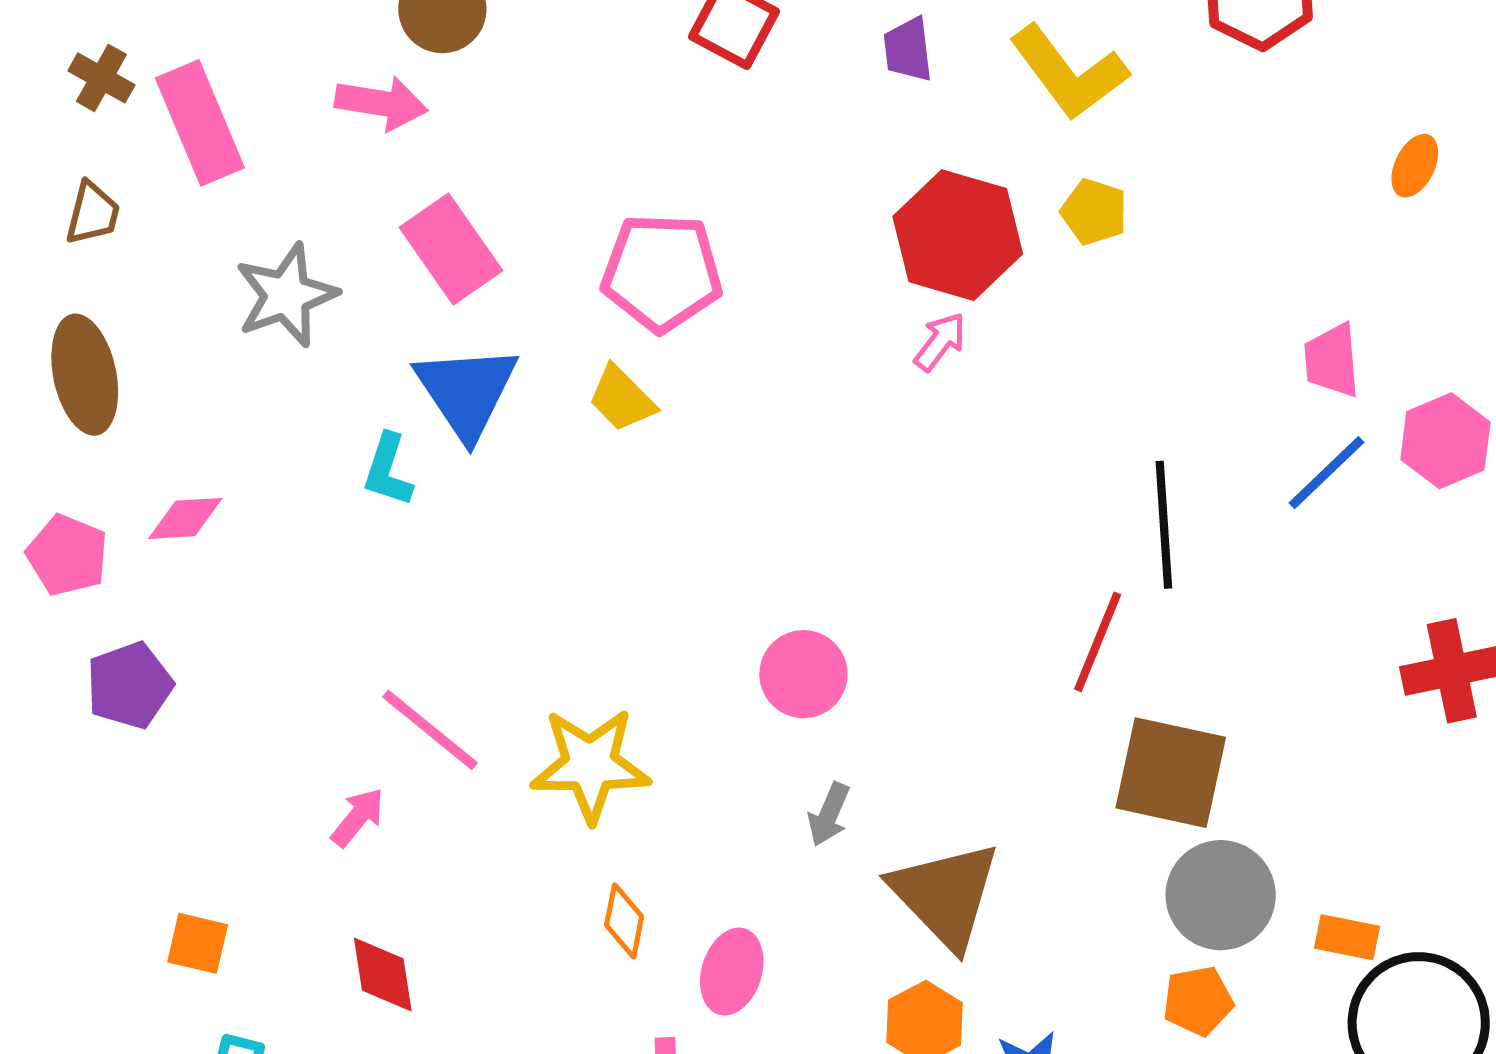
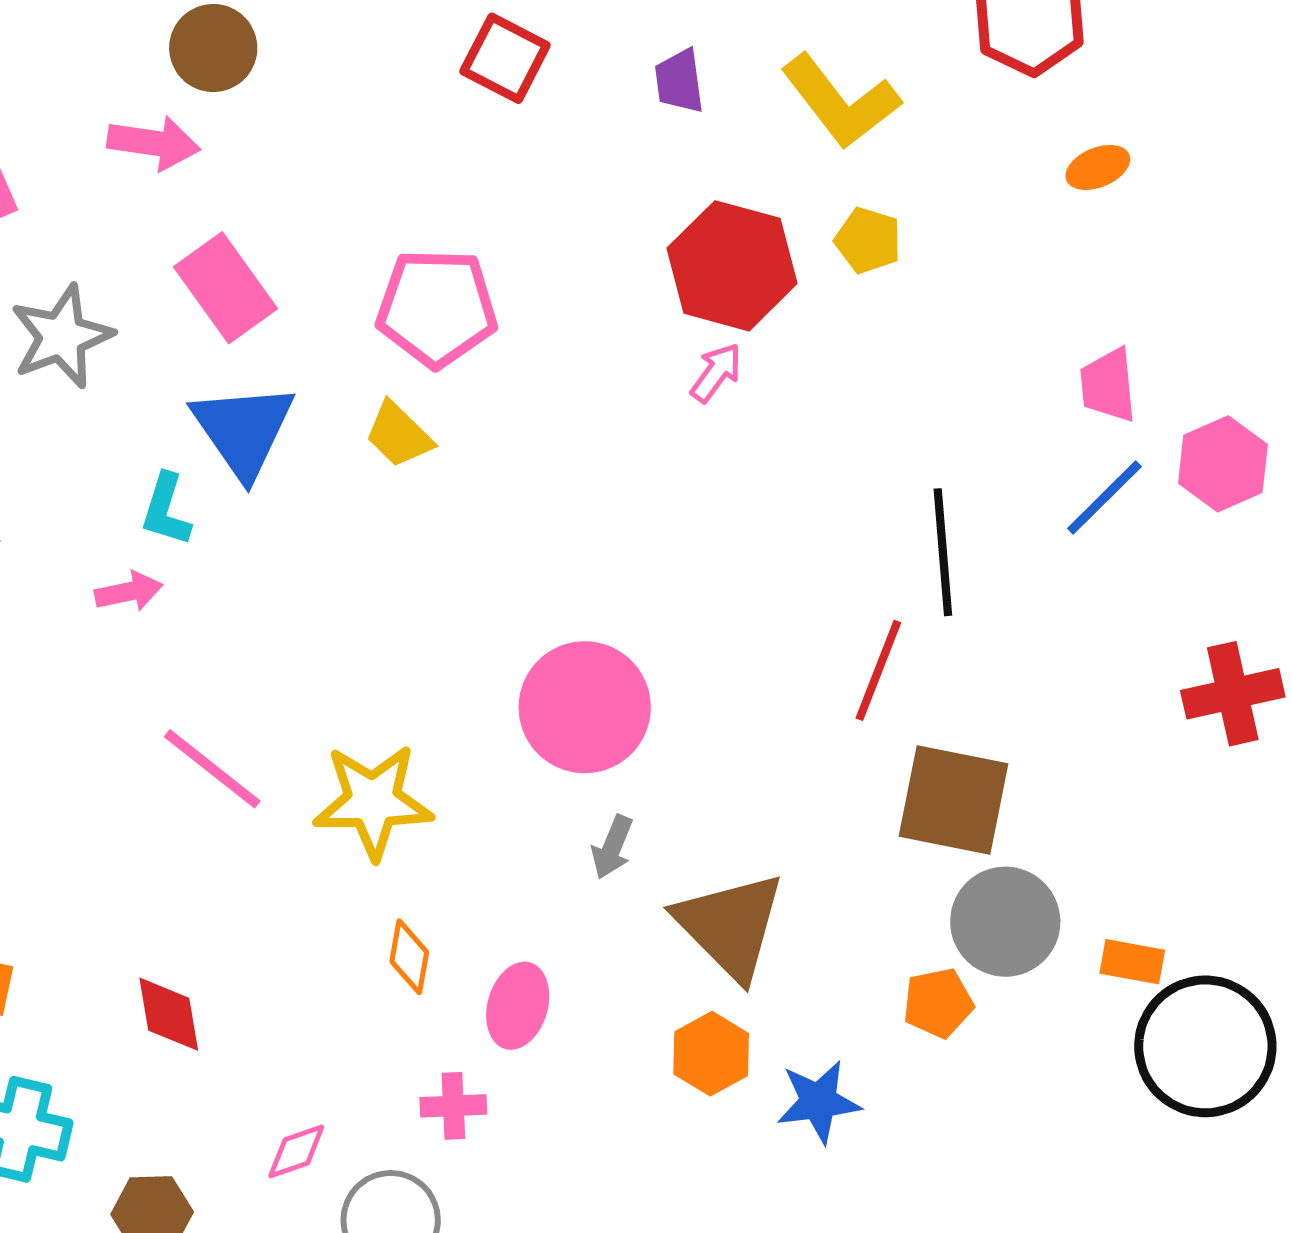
orange ellipse: (1415, 166) -> (1098, 167), moved, turned 42
pink circle: (803, 674) -> (585, 707), size x1.5
pink arrow: (358, 817) -> (129, 592), moved, turned 40
orange pentagon: (1198, 1001) -> (938, 1003), moved

